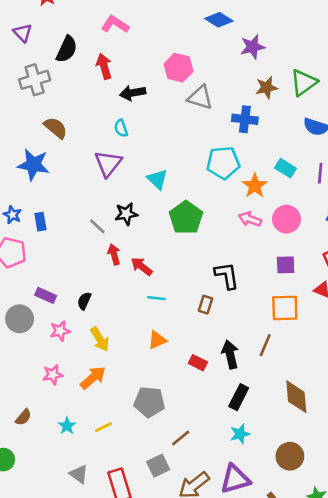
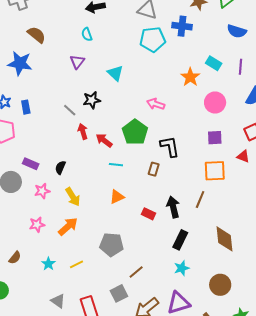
purple triangle: (108, 163) -> (77, 62), size x0.7
cyan pentagon: (223, 163) -> (153, 39), moved
green pentagon: (186, 218) -> (135, 132), moved
pink arrow: (250, 219) -> (156, 104), moved

